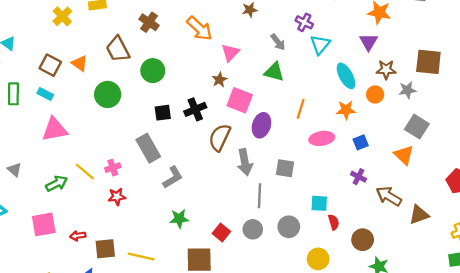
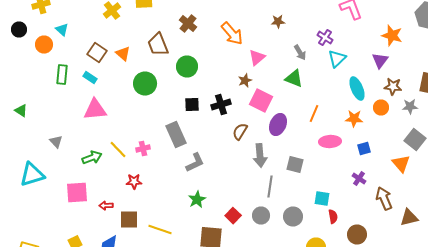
brown semicircle: (220, 137) -> (240, 132), size x0.7
brown arrow: (389, 196) -> (384, 198), turned 30
red star: (117, 197) -> (134, 182), moved
green star: (179, 219) -> (197, 200), turned -30

